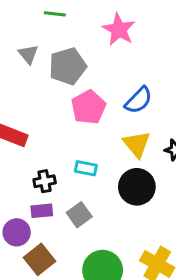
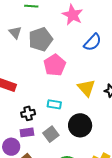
blue semicircle: (138, 100) -> (93, 42), moved
black circle: (137, 187) -> (80, 125), moved

